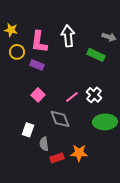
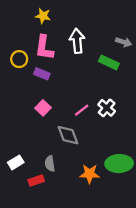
yellow star: (11, 30) -> (43, 16), moved
green ellipse: (105, 122) -> (119, 164), moved
white rectangle: (28, 130) -> (16, 162), moved, turned 40
red rectangle: (57, 158) -> (36, 181), moved

